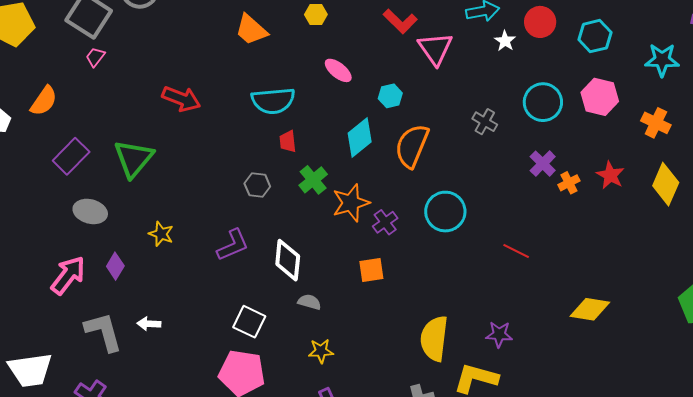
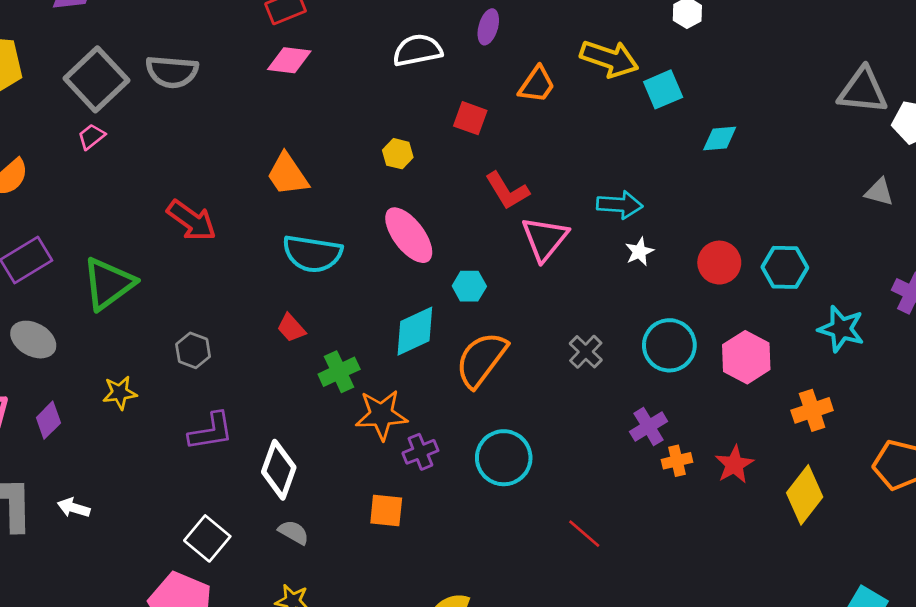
red circle: (540, 22) -> (719, 263), moved
orange trapezoid: (251, 30) -> (287, 174), moved
cyan hexagon: (595, 36) -> (785, 267), moved
pink ellipse: (338, 70) -> (409, 235), size x1.5
orange cross: (656, 123) -> (812, 410), turned 32
red trapezoid: (288, 141) -> (291, 328), moved, turned -50
gray hexagon: (257, 185) -> (193, 350), moved
yellow star: (161, 234) -> (120, 393), turned 30

